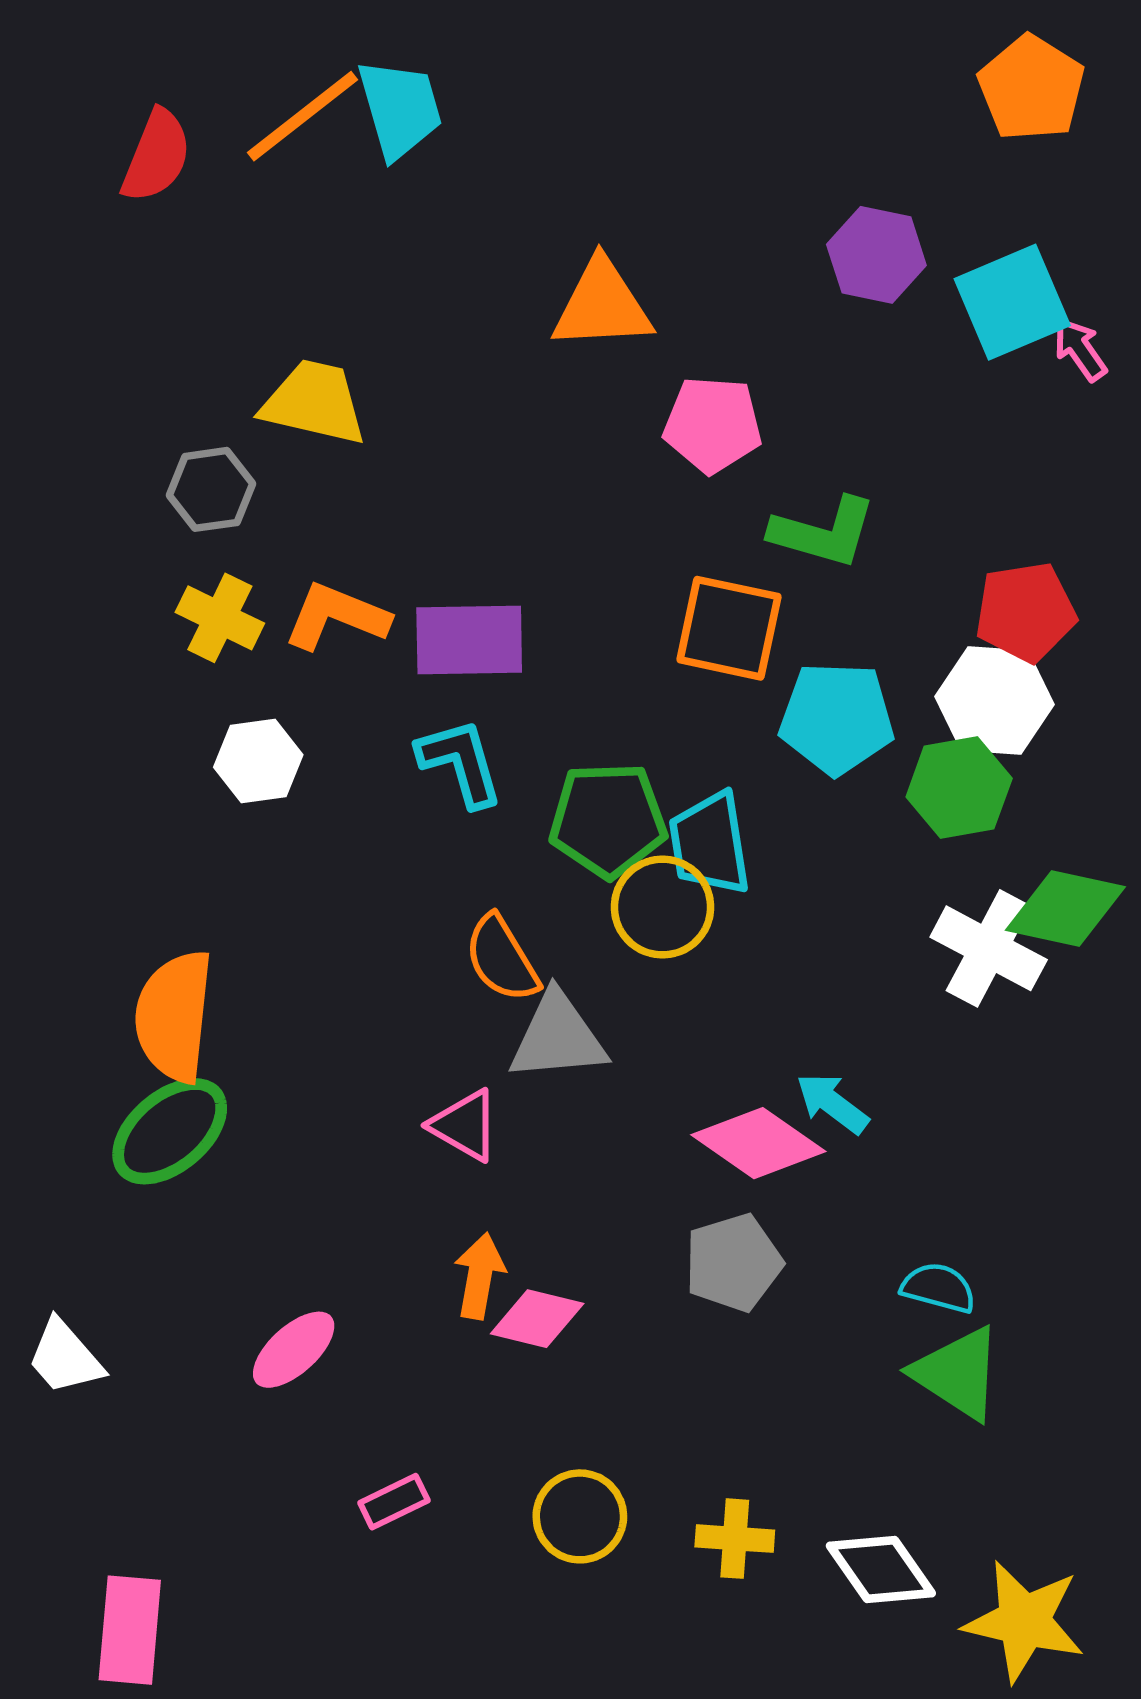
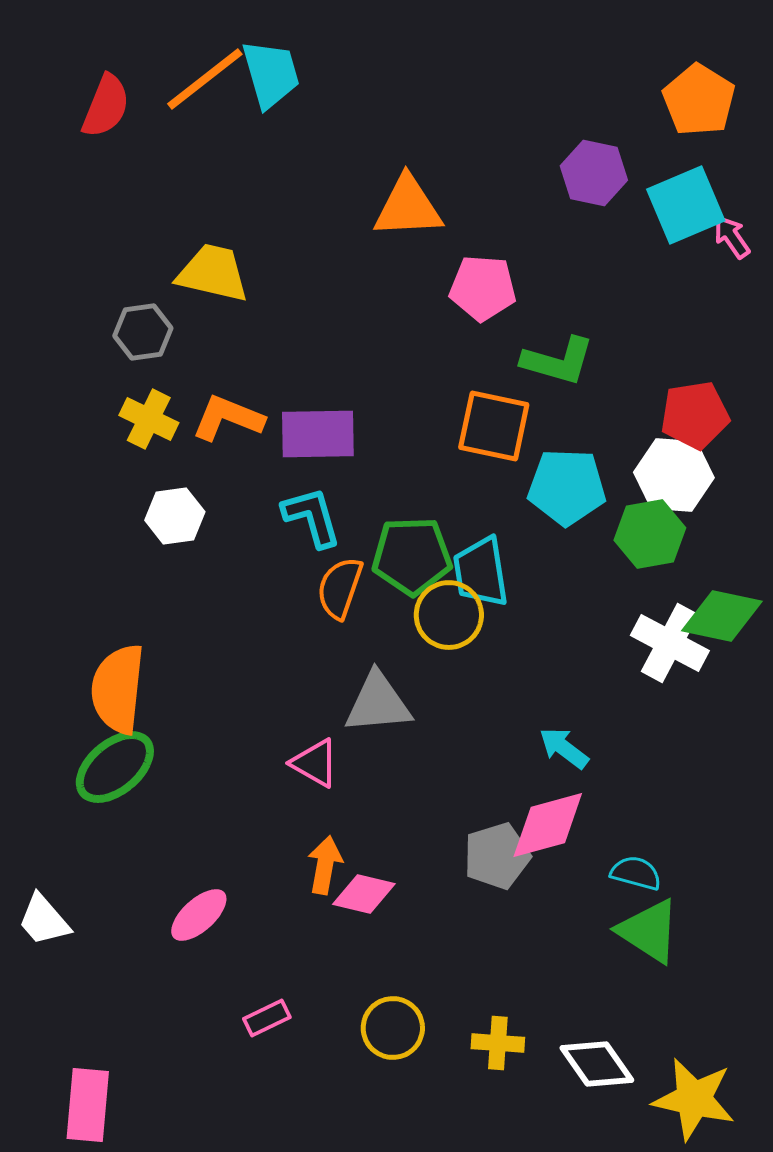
orange pentagon: (1031, 88) -> (699, 100), moved
orange semicircle: (502, 959) -> (340, 588), moved, turned 50
pink diamond: (758, 1143) -> (548, 825), moved, turned -50

